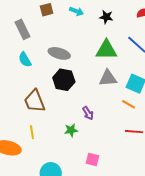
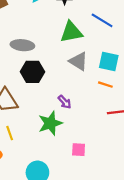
gray triangle: (108, 78) -> (78, 61), turned 48
green star: (71, 130) -> (50, 123), size x1.6

